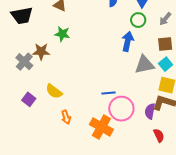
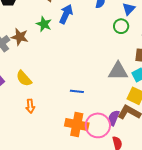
blue arrow: (128, 41) -> (66, 14), moved
pink circle: (121, 109) -> (98, 125), moved
orange cross: (101, 127) -> (77, 125), moved, turned -30

